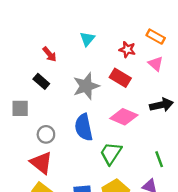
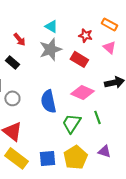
cyan triangle: (87, 39) -> (51, 26), turned -40
gray star: (86, 86) -> (50, 49), moved
gray circle: (46, 134) -> (12, 98), moved
green line: (159, 159) -> (97, 117), moved

